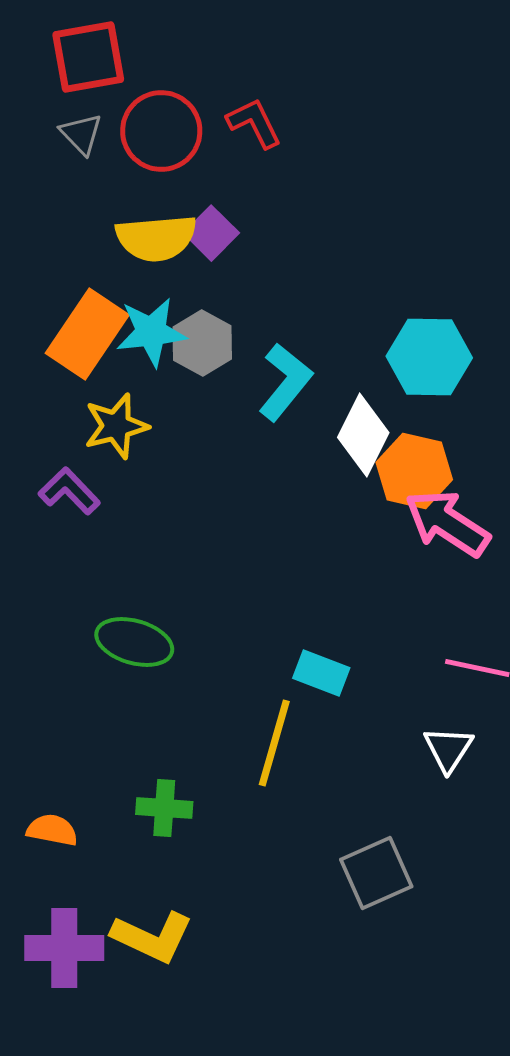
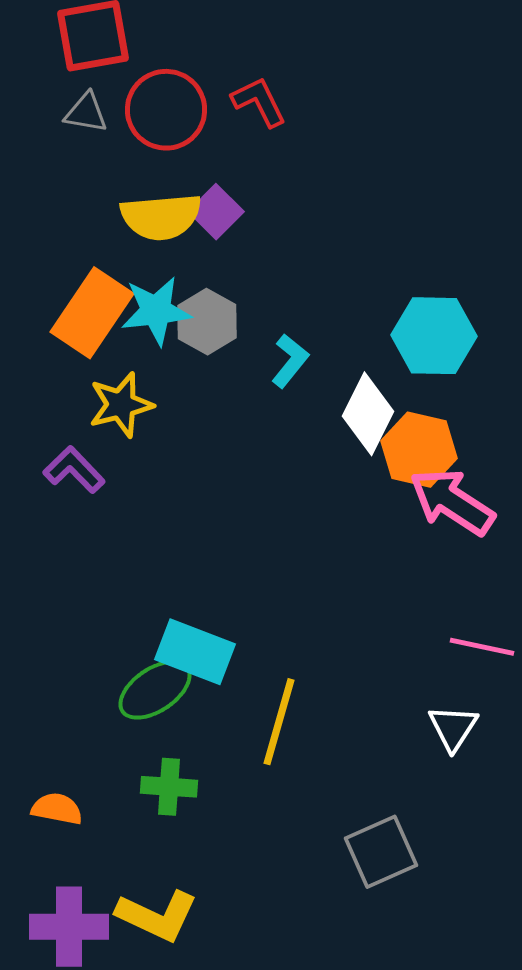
gray triangle: (81, 134) -> (86, 113), turned -36
cyan L-shape: (285, 382) -> (290, 361), size x0.7
green ellipse: (134, 642) -> (155, 690), moved, turned -50
cyan rectangle: (321, 673) -> (195, 652), moved, size x1.4

